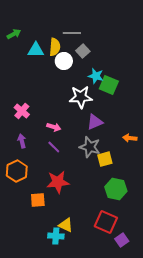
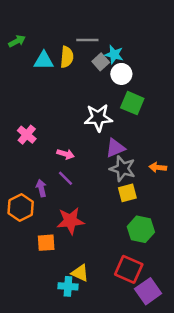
white circle: (64, 61) -> (121, 74), moved
cyan star: (96, 76) -> (114, 55), moved
purple arrow: (22, 141) -> (41, 188), moved
gray star: (90, 147) -> (123, 169), moved
purple square: (122, 240) -> (148, 291), size x1.5

